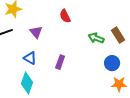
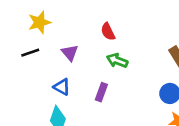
green arrow: (96, 38) -> (117, 61), moved

